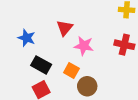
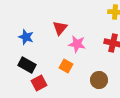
black rectangle: (41, 65) -> (27, 65), moved
brown circle: (87, 86) -> (99, 80), moved

